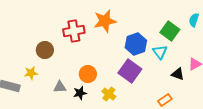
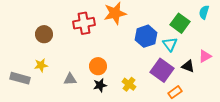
brown circle: (45, 50) -> (44, 34), moved
purple square: (130, 71) -> (162, 70), moved
black star: (80, 93) -> (100, 85), moved
yellow cross: (109, 94) -> (129, 84), moved

